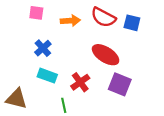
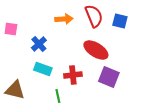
pink square: (36, 13) -> (11, 29), moved
red semicircle: (103, 17) -> (94, 16), turned -140
red cross: (80, 82) -> (73, 75), turned 30

